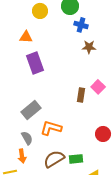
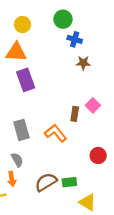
yellow circle: (40, 11) -> (22, 24), moved
orange triangle: (26, 37) -> (16, 52), size x1.5
gray rectangle: (31, 110) -> (21, 130), turned -66
orange L-shape: (51, 128) -> (56, 133), moved, turned 35

